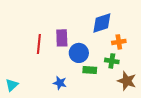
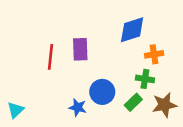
blue circle: (79, 53) -> (102, 92), moved
green rectangle: (90, 70) -> (133, 102), moved, turned -48
brown star: (127, 81) -> (164, 105), turned -30

